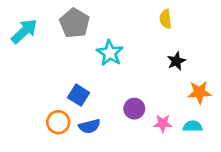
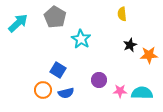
orange star: (199, 92) -> (149, 55), moved
cyan semicircle: (193, 126) -> (142, 93), size x1.5

